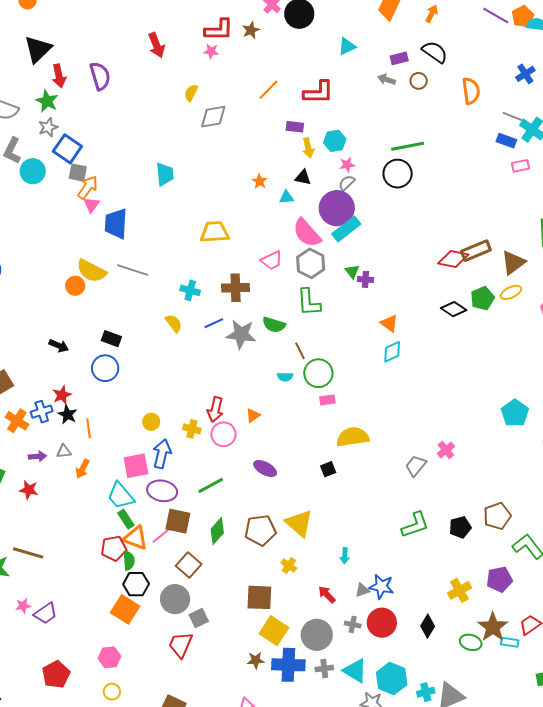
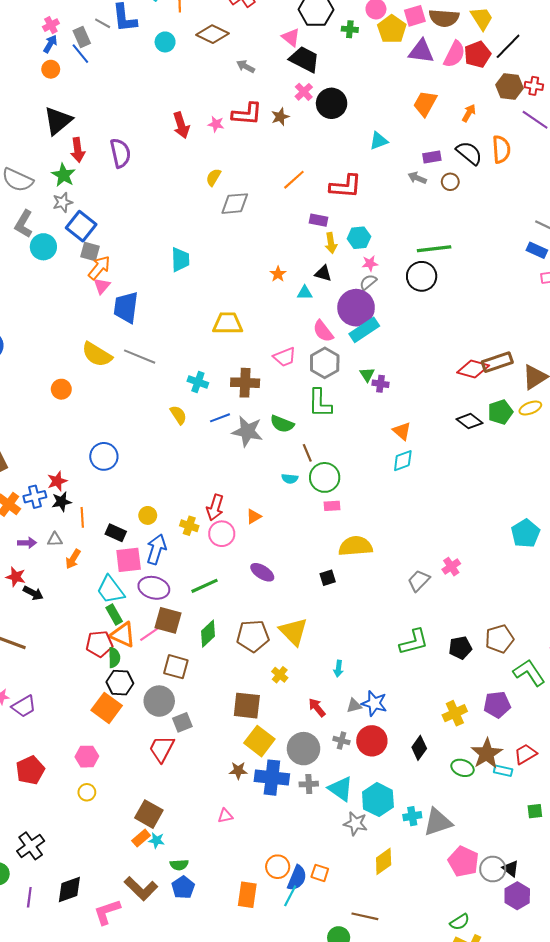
pink star: (211, 51) -> (216, 124), moved
orange semicircle: (471, 91) -> (501, 149), moved
pink semicircle: (307, 233) -> (323, 331), size x0.7
orange circle: (75, 286) -> (61, 389), moved
black rectangle: (111, 339) -> (116, 533), moved
black arrow: (59, 346) -> (33, 593), moved
black star: (68, 415) -> (61, 502), turned 30
brown square: (189, 565) -> (176, 667), turned -30

